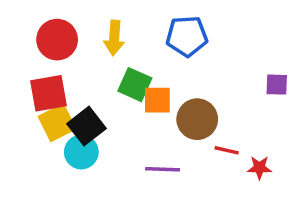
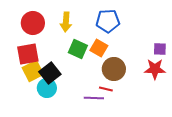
orange square: (157, 100) -> (99, 48), moved, turned 30
red line: (227, 150) -> (106, 89), moved
red star: (259, 168) -> (155, 69), moved, size x1.5

